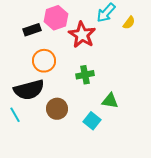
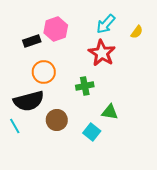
yellow semicircle: (129, 23) -> (137, 32), moved
red star: (82, 35) -> (102, 53), moved

